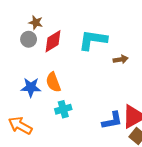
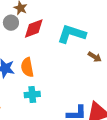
brown arrow: (121, 59) -> (95, 57), turned 32

